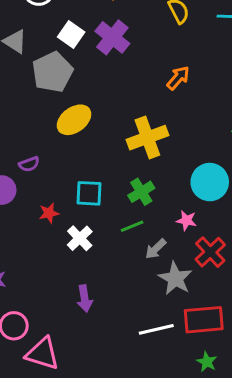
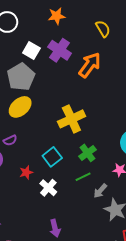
orange arrow: (178, 78) -> (90, 65), moved, size x1.5
yellow ellipse: (74, 120) -> (20, 107), moved
yellow cross: (147, 138) -> (71, 119), moved
cyan square: (89, 193) -> (52, 157), turned -36

